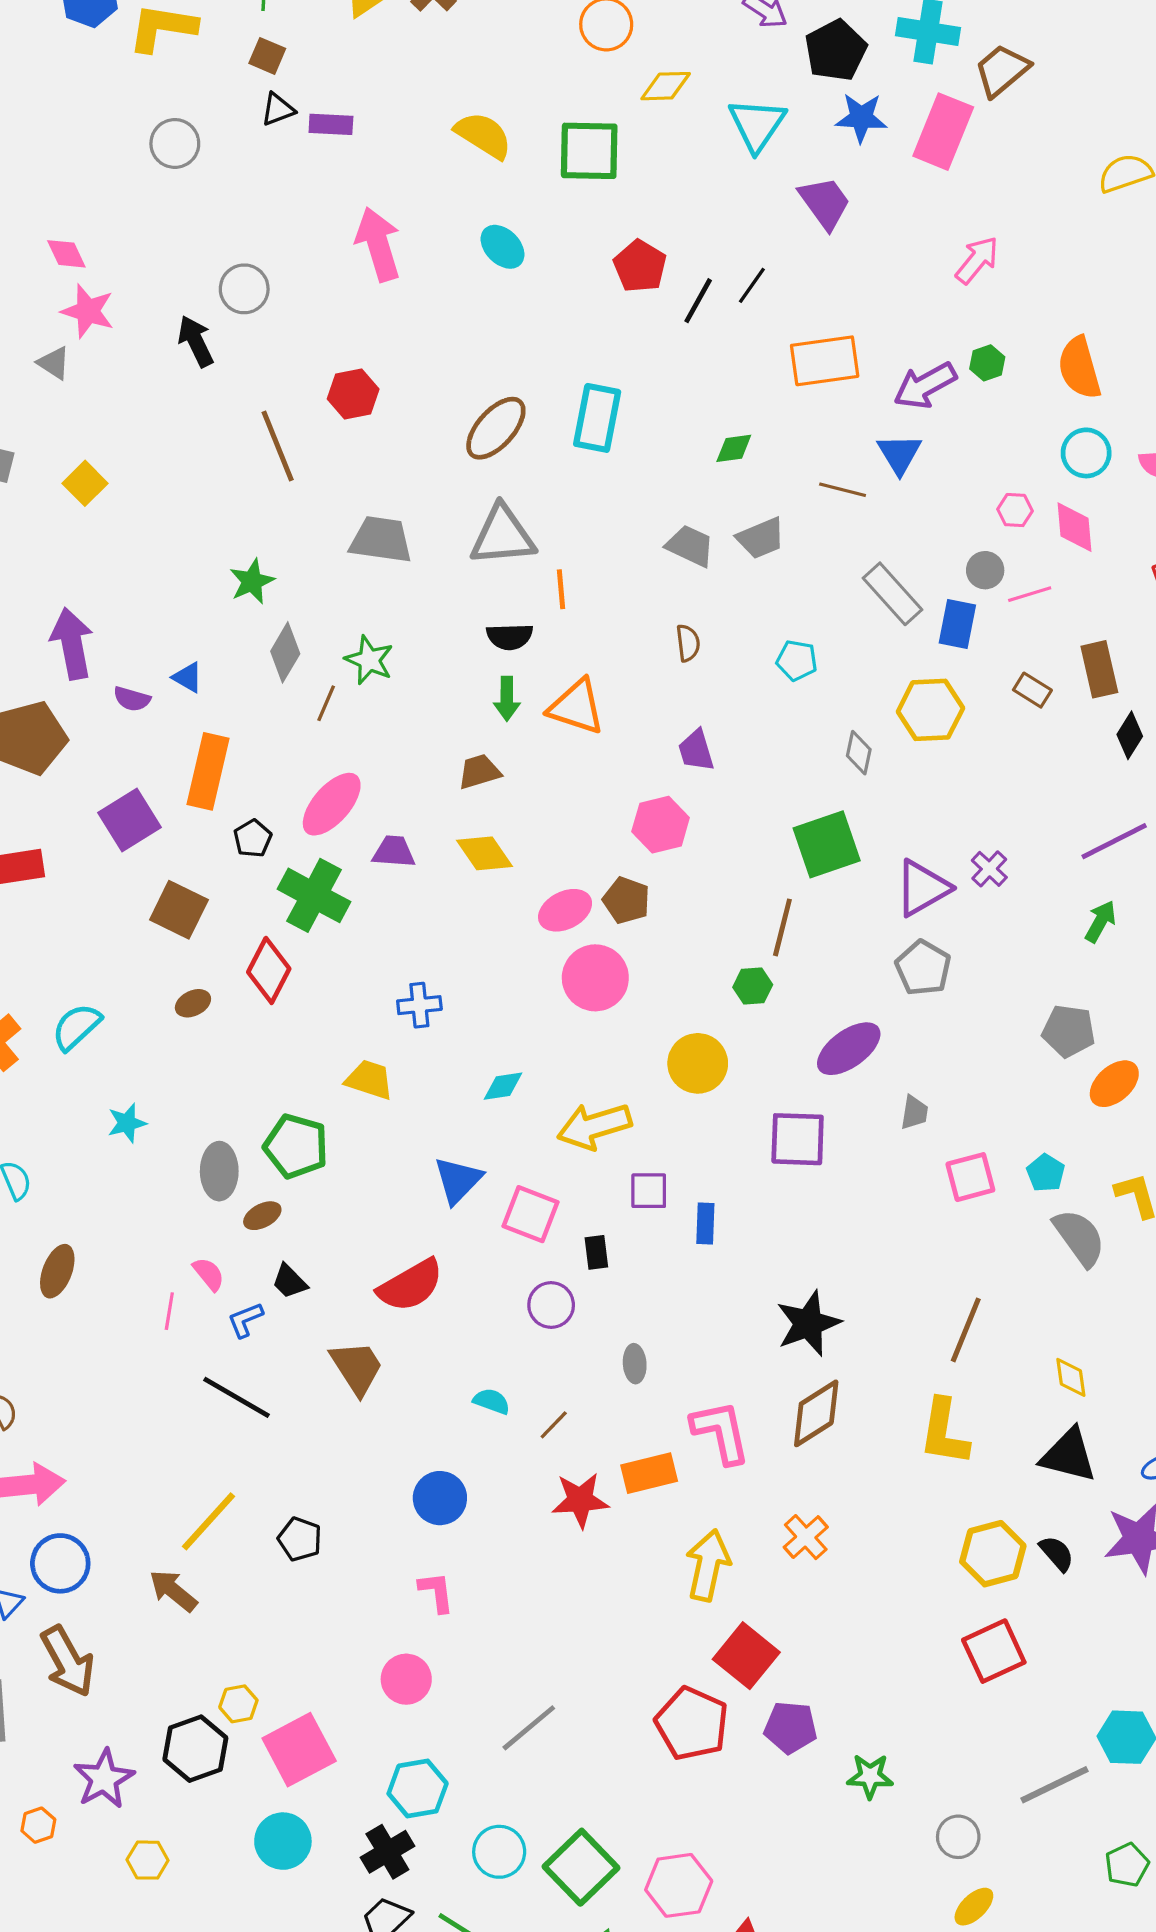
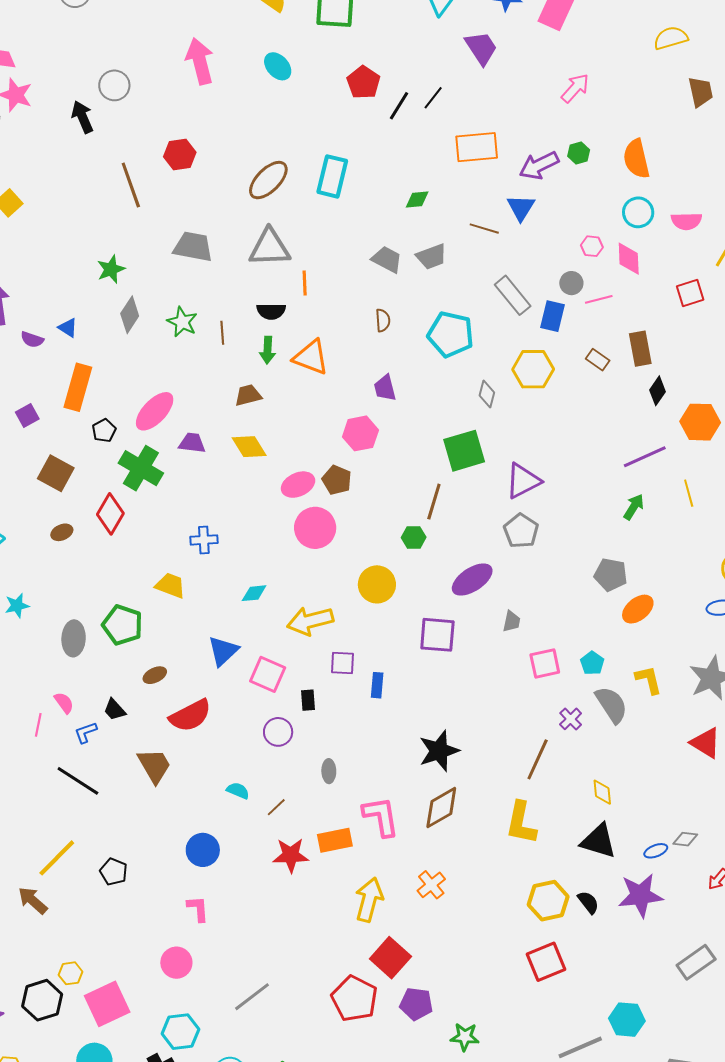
cyan pentagon: (797, 660) -> (451, 334), size x1.8
brown line: (326, 703) -> (222, 333), moved, turned -30
purple square: (130, 820) -> (27, 415), size x0.6
purple cross: (989, 869) -> (571, 719), moved
brown ellipse: (262, 1216) -> (155, 675), moved

